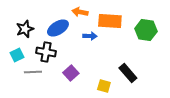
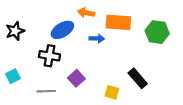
black star: (25, 29) -> (15, 31), moved
cyan square: (17, 55) -> (13, 76), moved
gray line: (33, 72) -> (46, 91), moved

